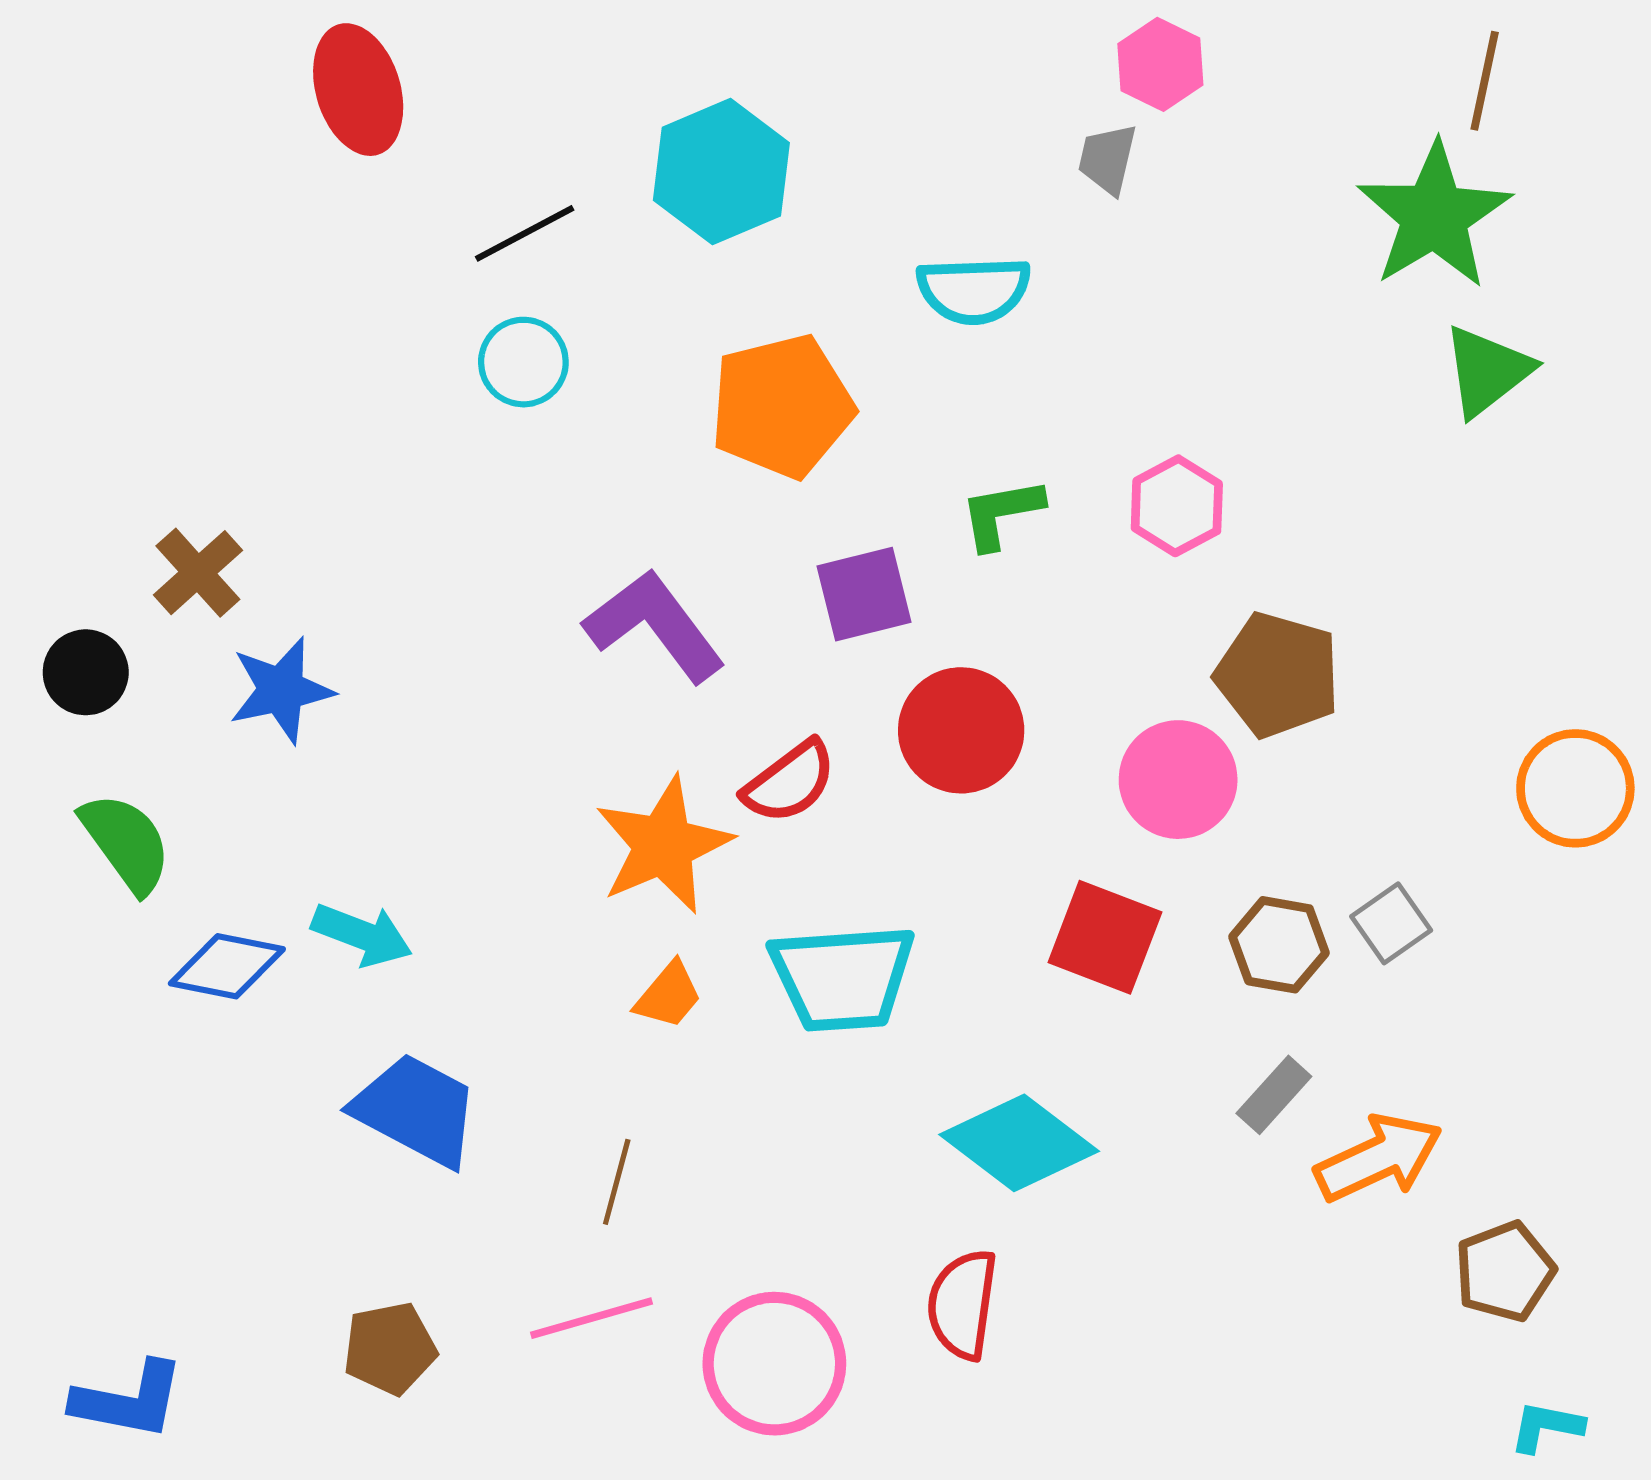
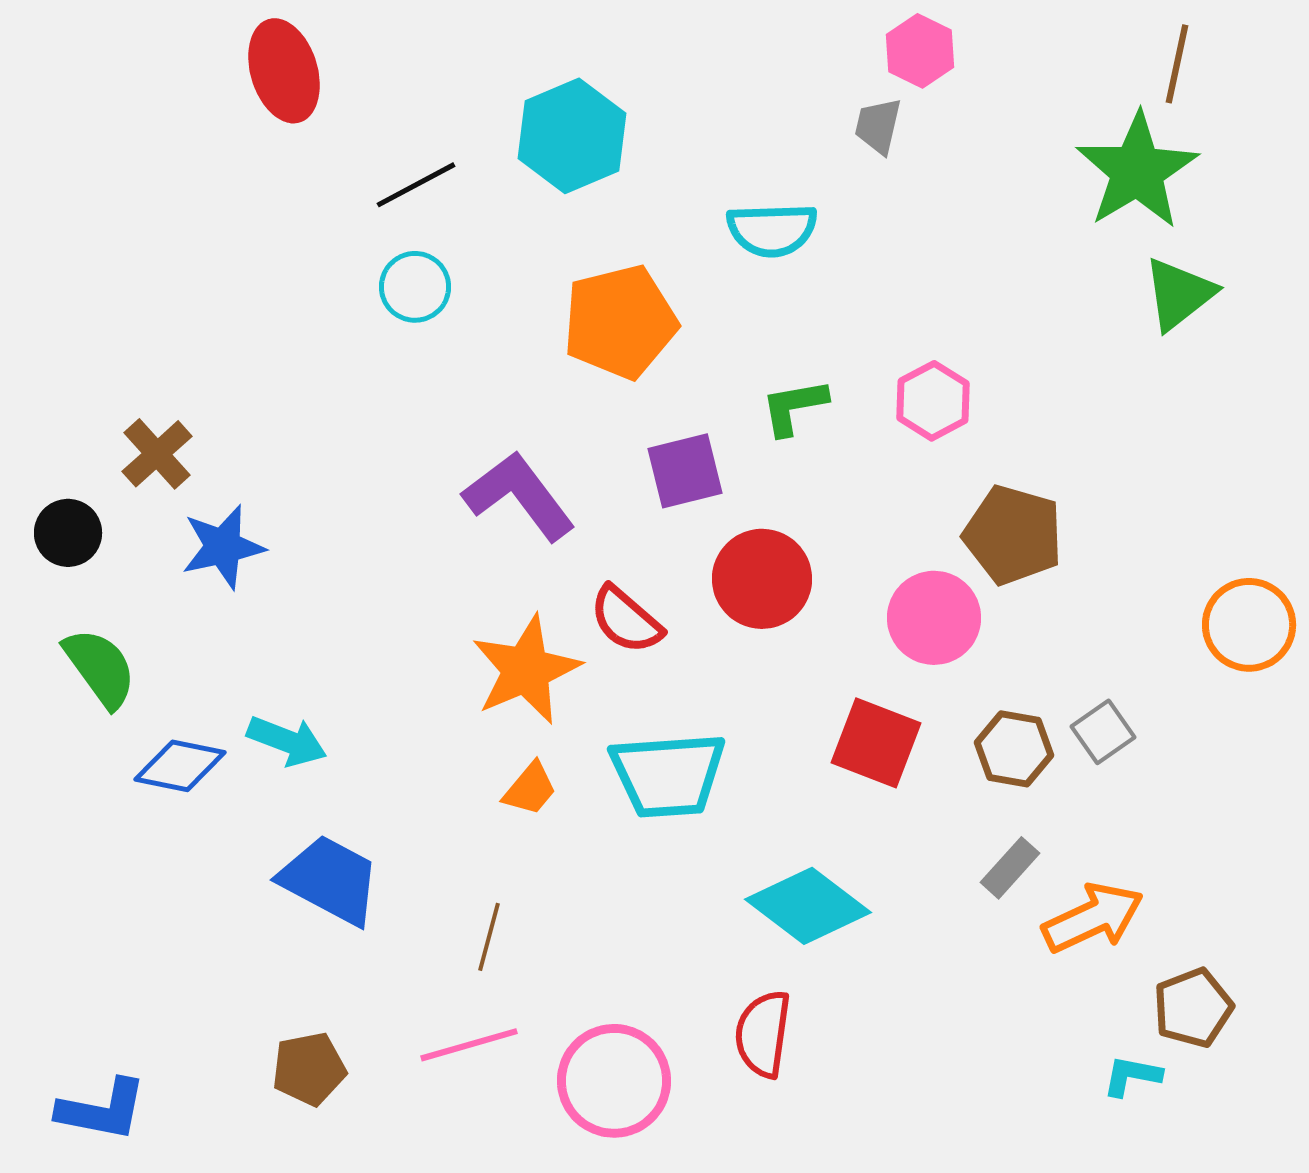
red semicircle: (790, 782) -> (626, 620), turned 78
cyan L-shape: (1546, 1427) -> (1132, 1076), moved

